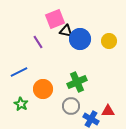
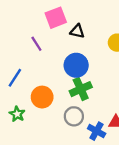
black triangle: (66, 31) -> (77, 31), moved
blue circle: (80, 39) -> (76, 65), moved
blue line: (19, 72) -> (15, 78), turned -30

